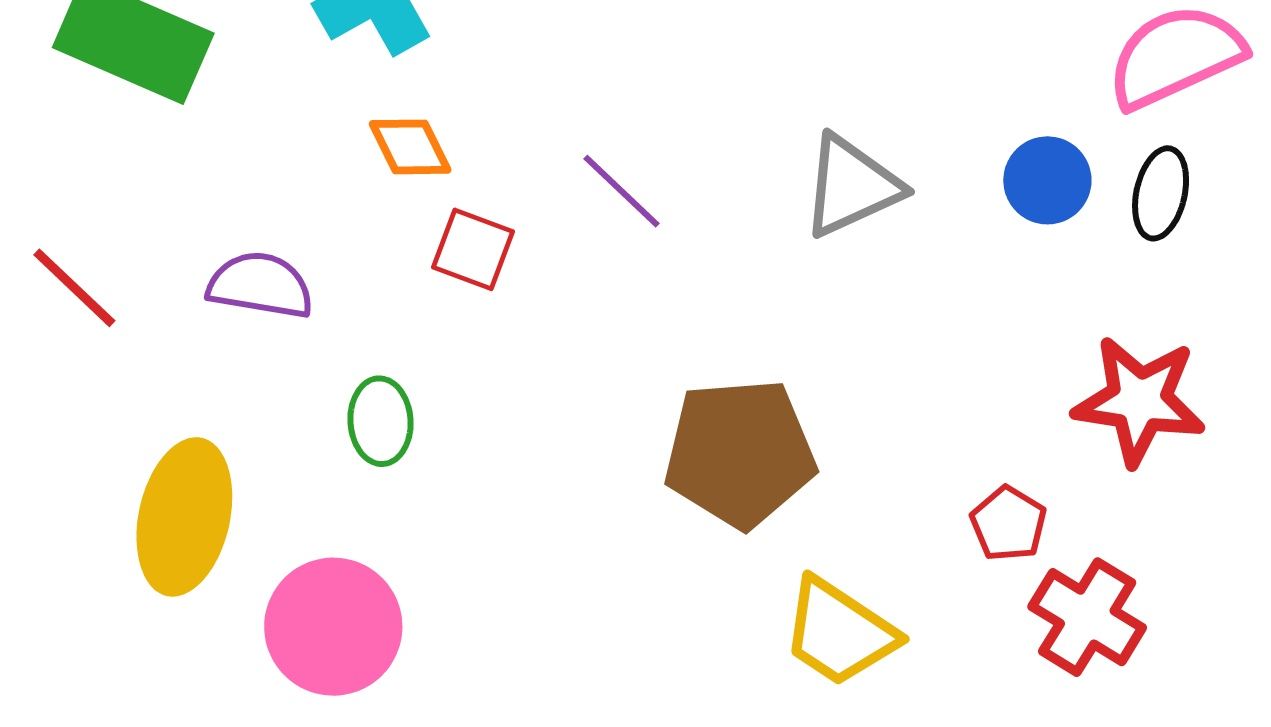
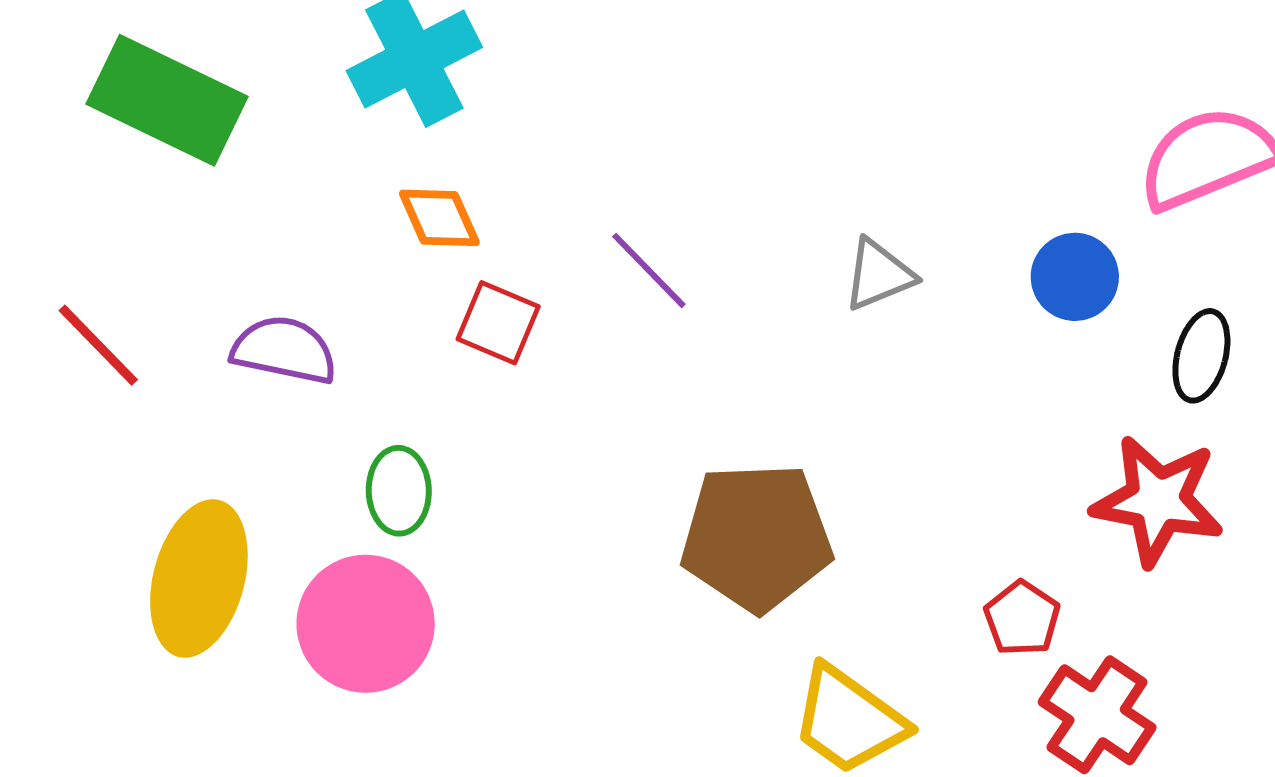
gray triangle: (851, 186) -> (879, 275), size x0.7
black ellipse: (1161, 193) -> (1201, 356), moved
pink circle: (333, 627) -> (366, 624), moved

